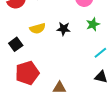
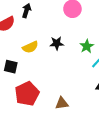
green star: (93, 24) -> (87, 46), moved
black square: (16, 44) -> (11, 67), turned -32

